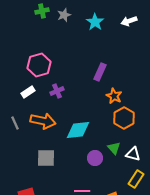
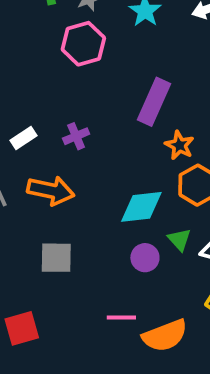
pink hexagon: (39, 65) -> (83, 44), moved
purple rectangle: (100, 72) -> (154, 102), size x1.4
cyan diamond: (78, 130) -> (141, 207), moved

